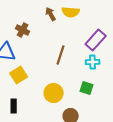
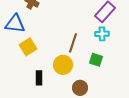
brown line: (61, 55) -> (73, 43), moved
black rectangle: (14, 106) -> (39, 78), moved

